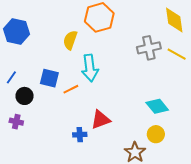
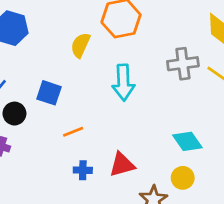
cyan arrow: (90, 68) -> (123, 83), moved
orange line: (71, 89) -> (73, 132), moved
red triangle: (100, 120) -> (122, 165), moved

